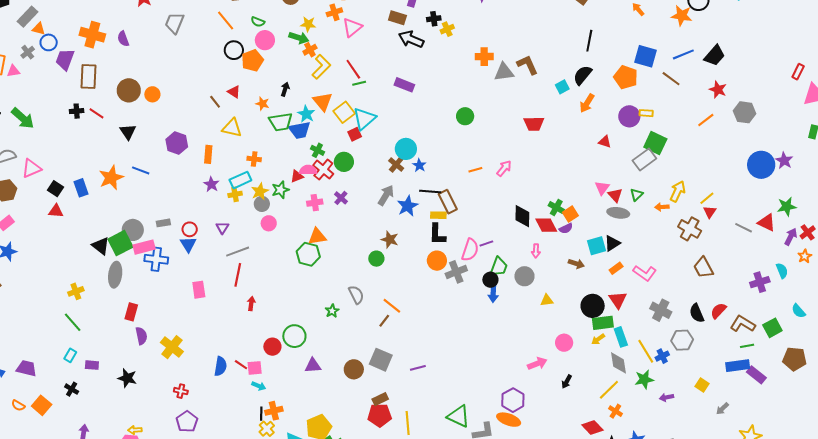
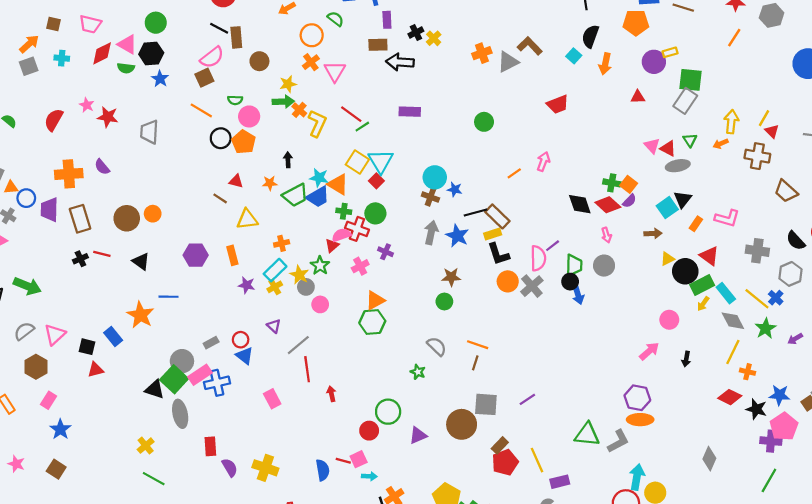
orange triangle: (323, 102) -> (338, 184), moved
yellow triangle: (547, 300) -> (667, 259), moved
brown circle: (354, 369) -> (462, 424), size x1.4

